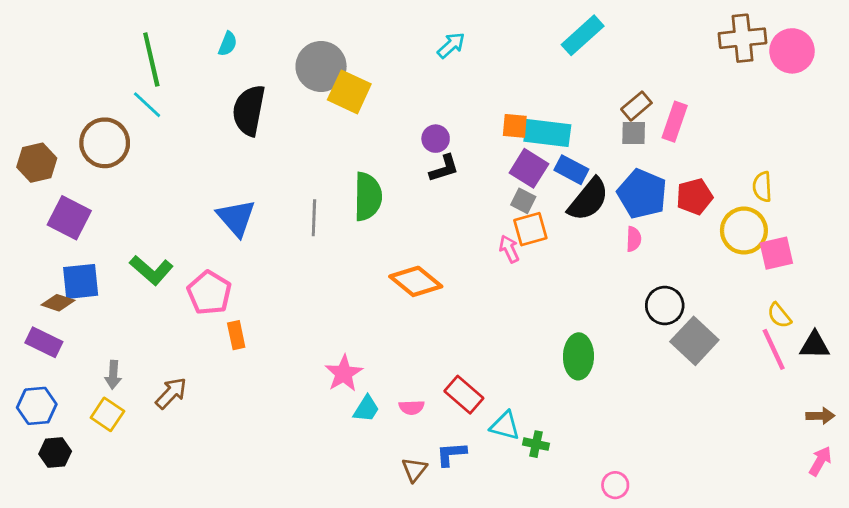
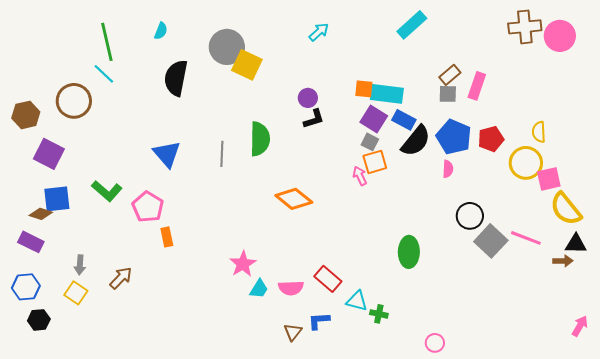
yellow semicircle: (779, 315) -> (566, 209), moved, size x1.8
pink line: (774, 349) -> (526, 238), moved, turned -44
pink semicircle: (412, 407) -> (291, 288), size x1.4
brown arrow: (820, 416) -> (563, 261), moved

